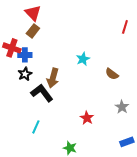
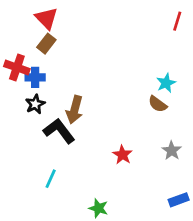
red line: (125, 27) -> (177, 21), moved
cyan star: (83, 59) -> (166, 83), moved
red star: (87, 118) -> (122, 155), moved

